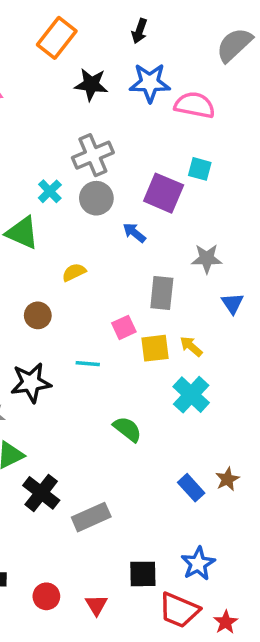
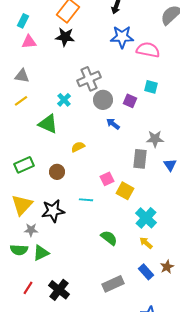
black star: (91, 84) -> (65, 37), moved
purple square: (164, 193) -> (130, 101), size x0.6
gray circle: (96, 198) -> (103, 100), moved
gray rectangle: (162, 293) -> (140, 159), moved
yellow arrow: (191, 346) -> (146, 243), moved
yellow square: (155, 348) -> (125, 191), turned 36
black cross: (41, 493) -> (59, 290), moved
gray rectangle: (91, 517) -> (113, 284), moved

